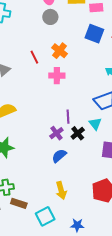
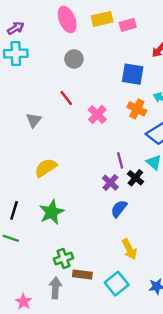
gray circle: (50, 17) -> (74, 59), moved
blue square: (94, 34) -> (133, 74), moved
orange cross: (60, 51) -> (137, 109), moved
pink cross: (57, 76) -> (97, 114), turned -35

